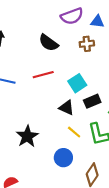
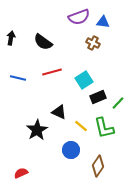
black semicircle: (49, 43) -> (43, 42), moved
brown cross: (87, 44) -> (93, 43), turned 32
black triangle: (67, 108) -> (59, 112), moved

